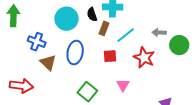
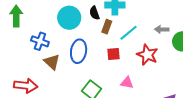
pink triangle: (123, 85) -> (127, 83), turned -48

